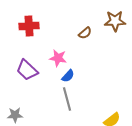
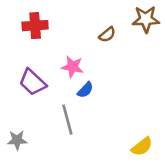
gray line: (67, 99) -> (67, 120), moved

